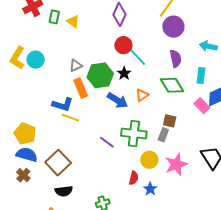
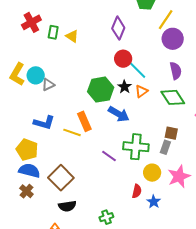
gray triangle: (76, 65) -> (48, 85), moved
orange rectangle: (81, 88) -> (84, 121), moved
orange triangle: (142, 95) -> (141, 91), moved
blue L-shape: (63, 104) -> (44, 123), moved

